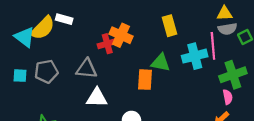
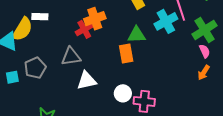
orange cross: (121, 35) -> (95, 19), turned -30

